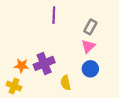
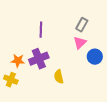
purple line: (54, 15) -> (41, 30), moved
blue circle: (90, 69) -> (95, 57), moved

